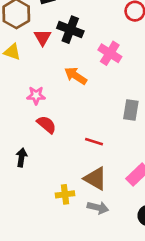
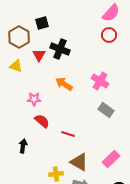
pink cross: (110, 53) -> (100, 81), moved
gray rectangle: (131, 110) -> (106, 110), turned -63
red line: (94, 142) -> (68, 134), moved

